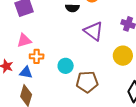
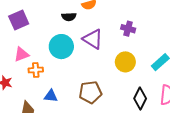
cyan circle: (66, 66) -> (61, 47), moved, size x1.5
blue triangle: (26, 72) -> (51, 96), moved

